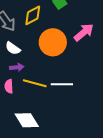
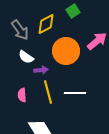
purple arrow: (17, 67) -> (41, 70), moved
yellow line: (35, 83) -> (48, 92), turned 60

